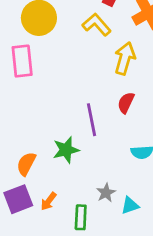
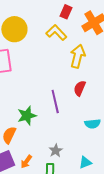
green star: (66, 150) -> (27, 116), moved
gray star: (106, 193) -> (56, 151), moved

